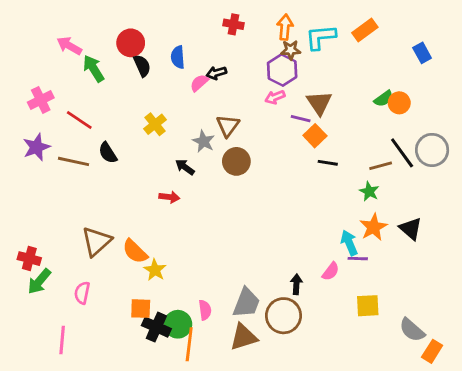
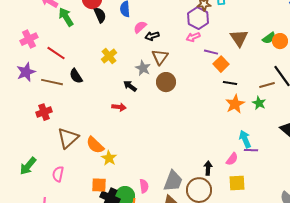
black arrow: (216, 73) -> (152, 36), moved
brown triangle: (319, 103) -> (239, 38), moved
orange star: (373, 227) -> (235, 104), moved
red cross: (29, 259) -> (44, 112), moved, turned -35
yellow square: (368, 306) -> (237, 183), moved

